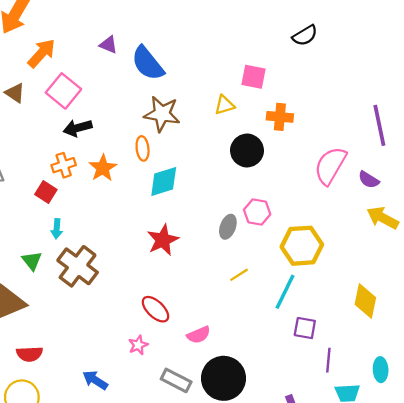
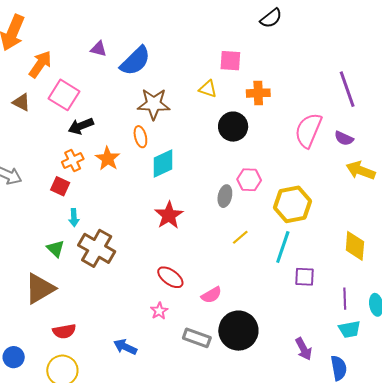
blue semicircle: (148, 63) -> (135, 61), turned -88
yellow triangle: (224, 105) -> (208, 89), turned 42
purple line: (328, 360) -> (345, 299), moved

